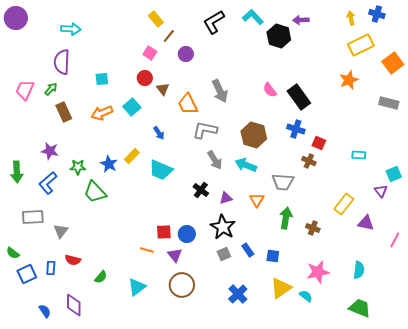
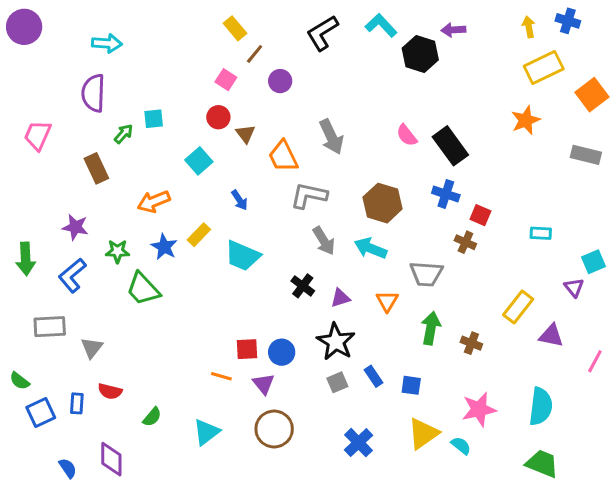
green arrow: (51, 89) -> (124, 134), moved
orange arrow: (102, 113) -> (154, 202), moved
cyan semicircle: (359, 270) -> (541, 406), size x1.4

